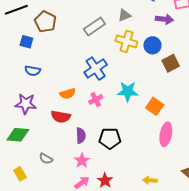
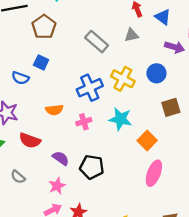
gray rectangle: (94, 27) -> (97, 42), turned 65
yellow cross: (126, 41) -> (123, 79), moved
blue square: (26, 42) -> (41, 62), moved
brown square: (171, 63) -> (171, 107), moved
red semicircle: (61, 117) -> (30, 141), moved
purple semicircle: (81, 136) -> (61, 158), turned -63

